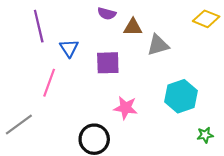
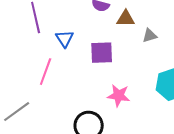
gray triangle: (158, 45) -> (150, 36), size x0.7

